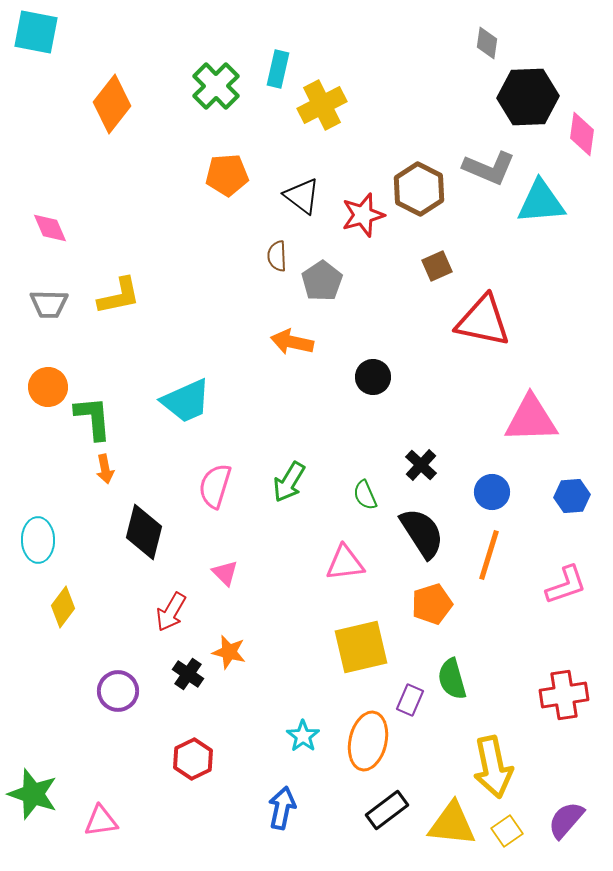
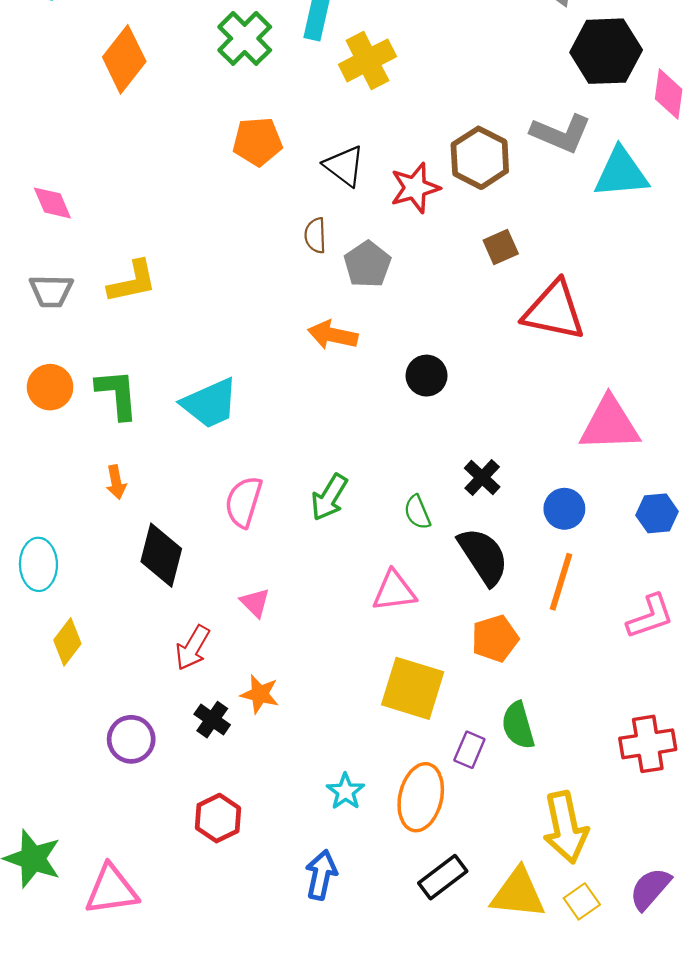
green L-shape: (93, 418) -> (117, 394), moved
yellow square: (361, 647) -> (413, 688), turned 30
pink triangle: (101, 821) -> (111, 890), size x1.4

